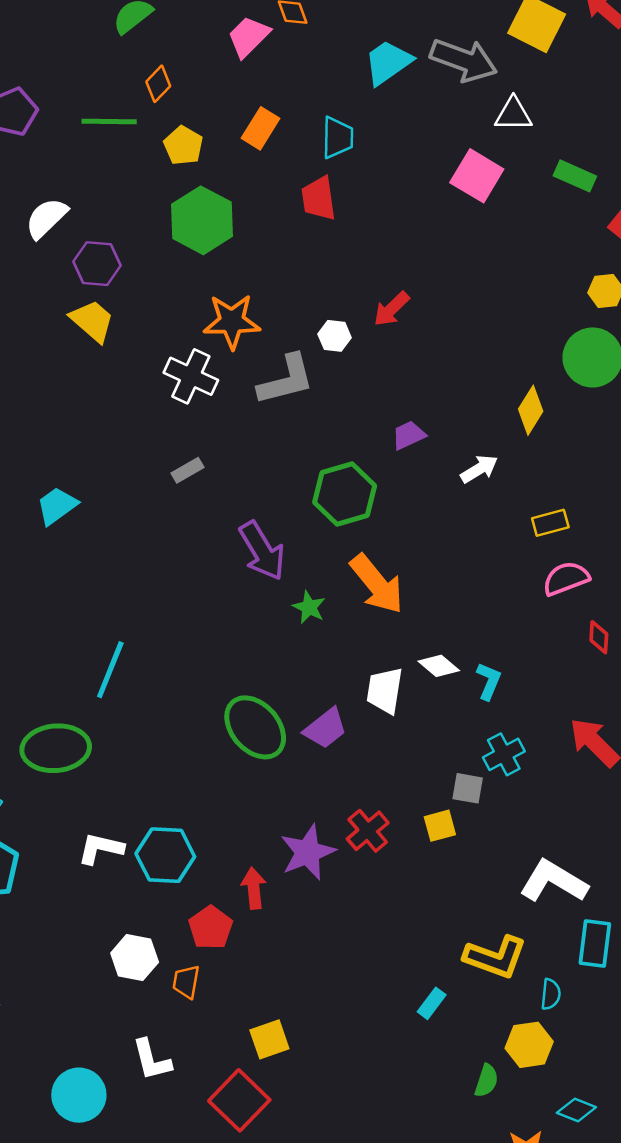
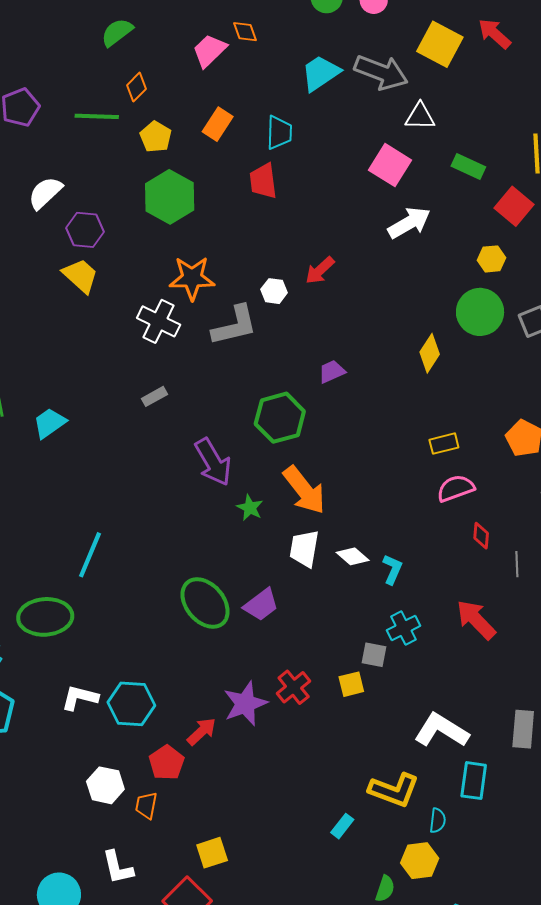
white arrow: (479, 469) -> (409, 223), moved, size x1.4
white trapezoid: (385, 690) -> (304, 549), moved
red arrow: (254, 888) -> (202, 732), turned 52

